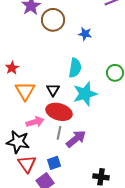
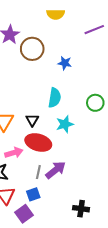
cyan star: (85, 94) -> (65, 124), size x0.7
gray line: (59, 133) -> (38, 172), moved

